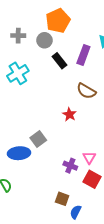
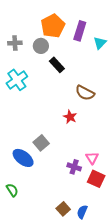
purple rectangle: (83, 55) -> (80, 31), moved
blue ellipse: (19, 153) -> (23, 158), turned 45
brown square: (62, 199) -> (63, 209), moved, turned 32

